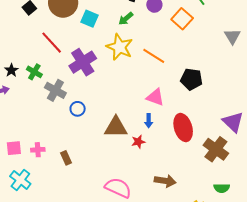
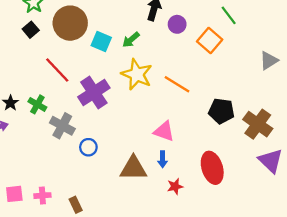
green arrow: (126, 19) -> (131, 40), moved
gray triangle: (232, 36) -> (269, 61), turned 30
pink triangle: (155, 97) -> (164, 131), moved
blue arrow: (149, 121) -> (162, 159), moved
red star: (138, 142) -> (175, 186), moved
brown cross: (216, 149) -> (258, 124), moved

